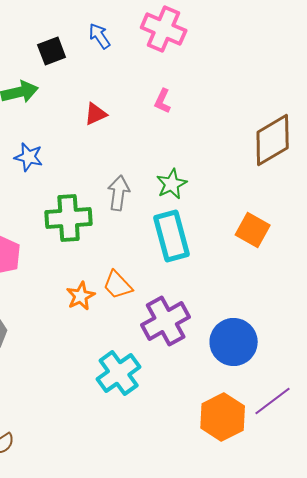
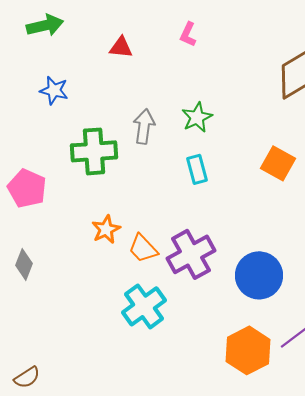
red triangle: (96, 114) -> (121, 47), turned 30
cyan rectangle: (172, 236) -> (197, 169), size x0.6
orange trapezoid: (118, 285) -> (143, 248), moved

